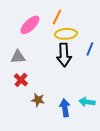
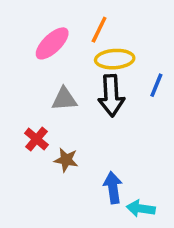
gray triangle: (18, 57) -> (64, 99), moved
brown star: (38, 100) -> (66, 160), moved
cyan arrow: (87, 102) -> (141, 209), moved

